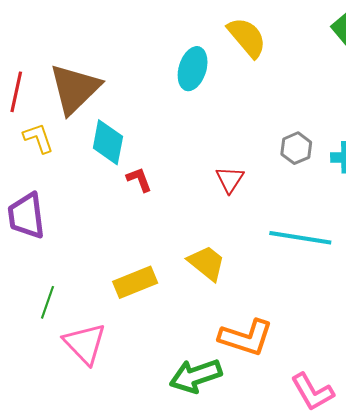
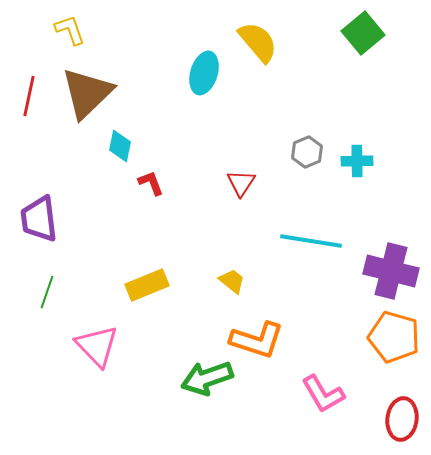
yellow L-shape: (38, 138) -> (70, 30), moved
cyan diamond: (108, 142) -> (120, 146), size x0.7
yellow trapezoid: (207, 263) -> (232, 281), moved, size x0.7
green line: (47, 302) -> (47, 292), moved

